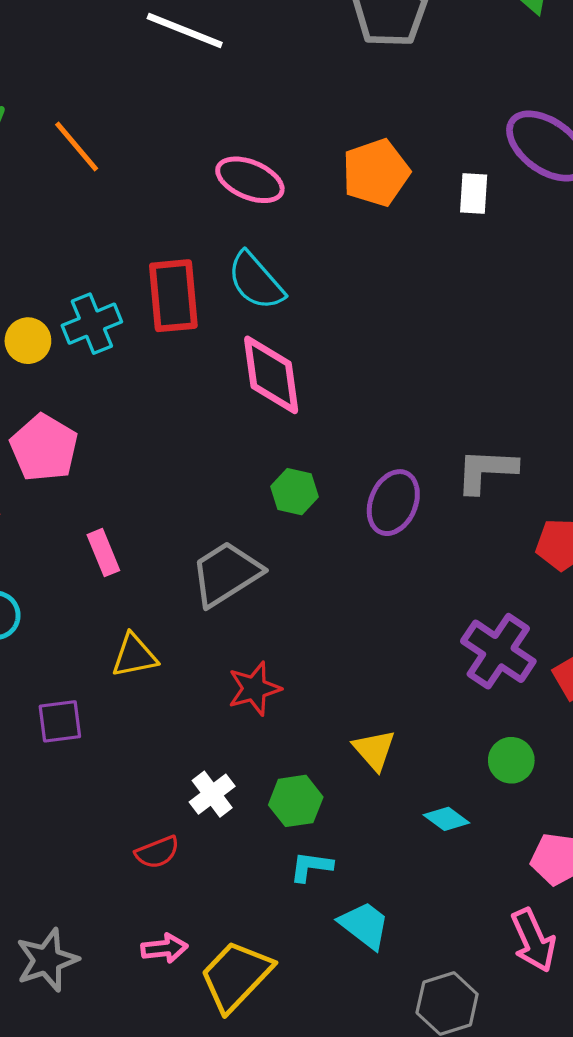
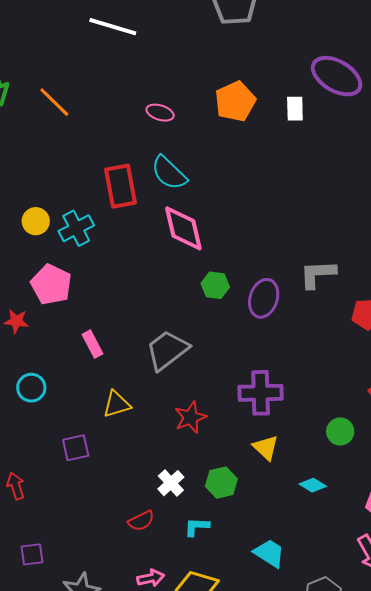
pink ellipse: (250, 180) -> (160, 113), size x0.7
cyan cross: (92, 324) -> (76, 228), moved
green hexagon: (294, 492) -> (215, 285), moved
purple cross: (498, 651) -> (261, 393), moved, turned -30
green circle: (511, 760) -> (340, 431), moved
cyan L-shape: (311, 867) -> (197, 527), moved

